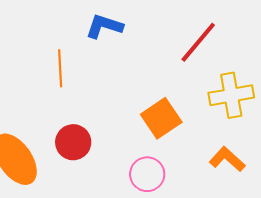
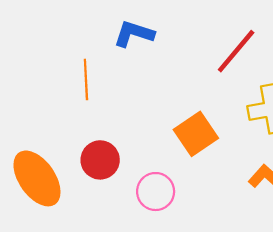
pink circle: (147, 174) -> (156, 192), moved

